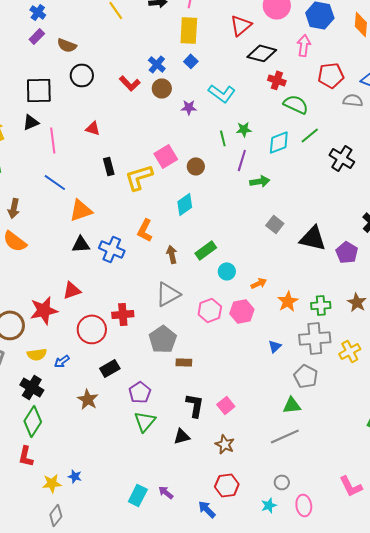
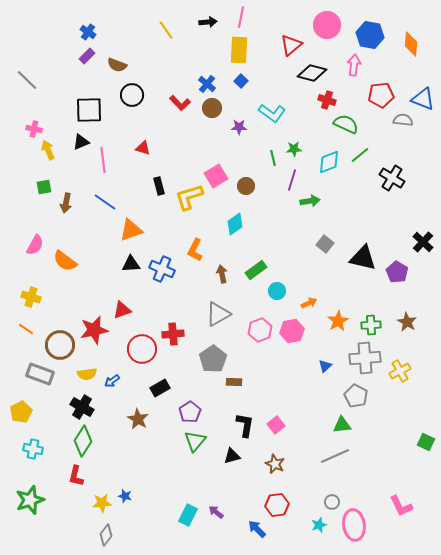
brown arrow: (14, 208) -> (66, 203), moved
pink ellipse: (304, 505) -> (354, 525), size x1.4

